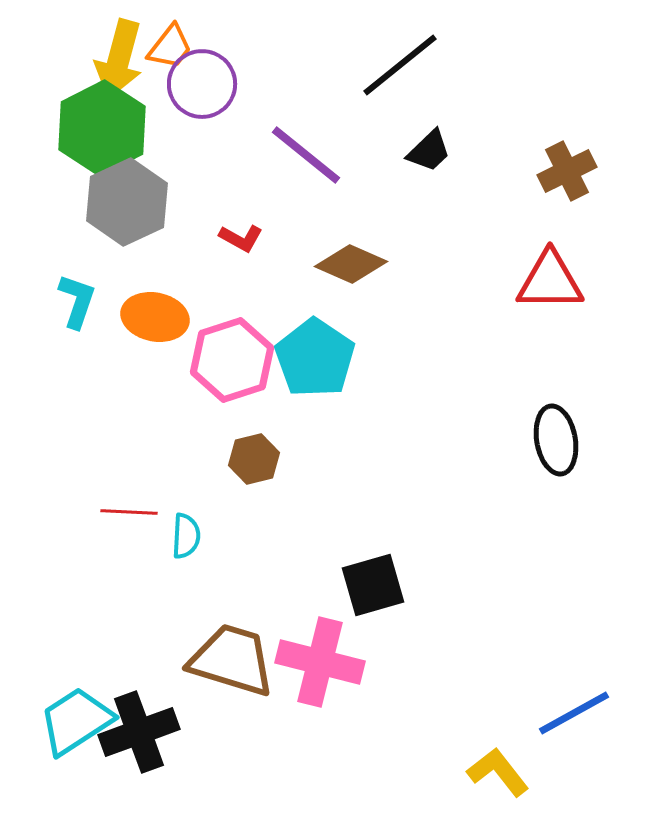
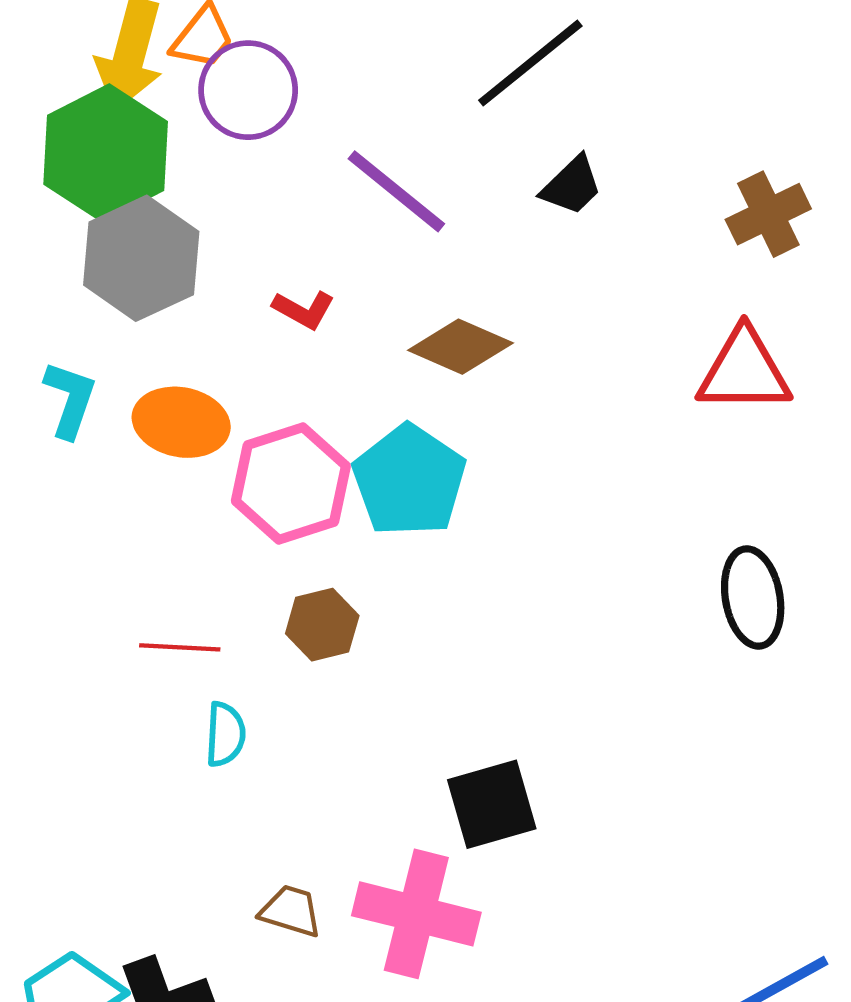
red line: (129, 512) -> (180, 647), moved
brown trapezoid: (232, 660) -> (291, 911), size x0.5

